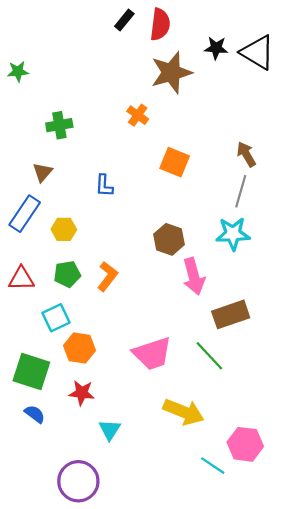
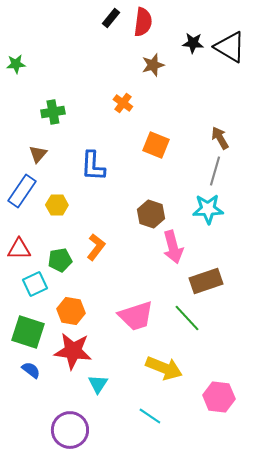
brown star: (171, 73) -> (153, 65), size x0.6
blue L-shape: (104, 186) -> (93, 166), size x1.5
green pentagon: (67, 274) -> (60, 260), moved
cyan square: (56, 318) -> (35, 284), moved
red star: (82, 393) -> (73, 351), size x1.6
cyan line: (213, 466) -> (150, 416), moved

